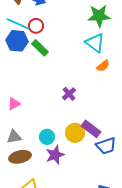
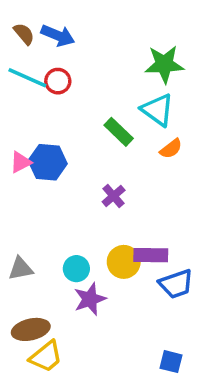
blue hexagon: (17, 41) -> (48, 162), moved
green rectangle: (40, 48) -> (119, 132), moved
pink triangle: (14, 104) -> (21, 162), moved
purple rectangle: (91, 129) -> (151, 255), turned -36
brown ellipse: (20, 157) -> (31, 329), moved

